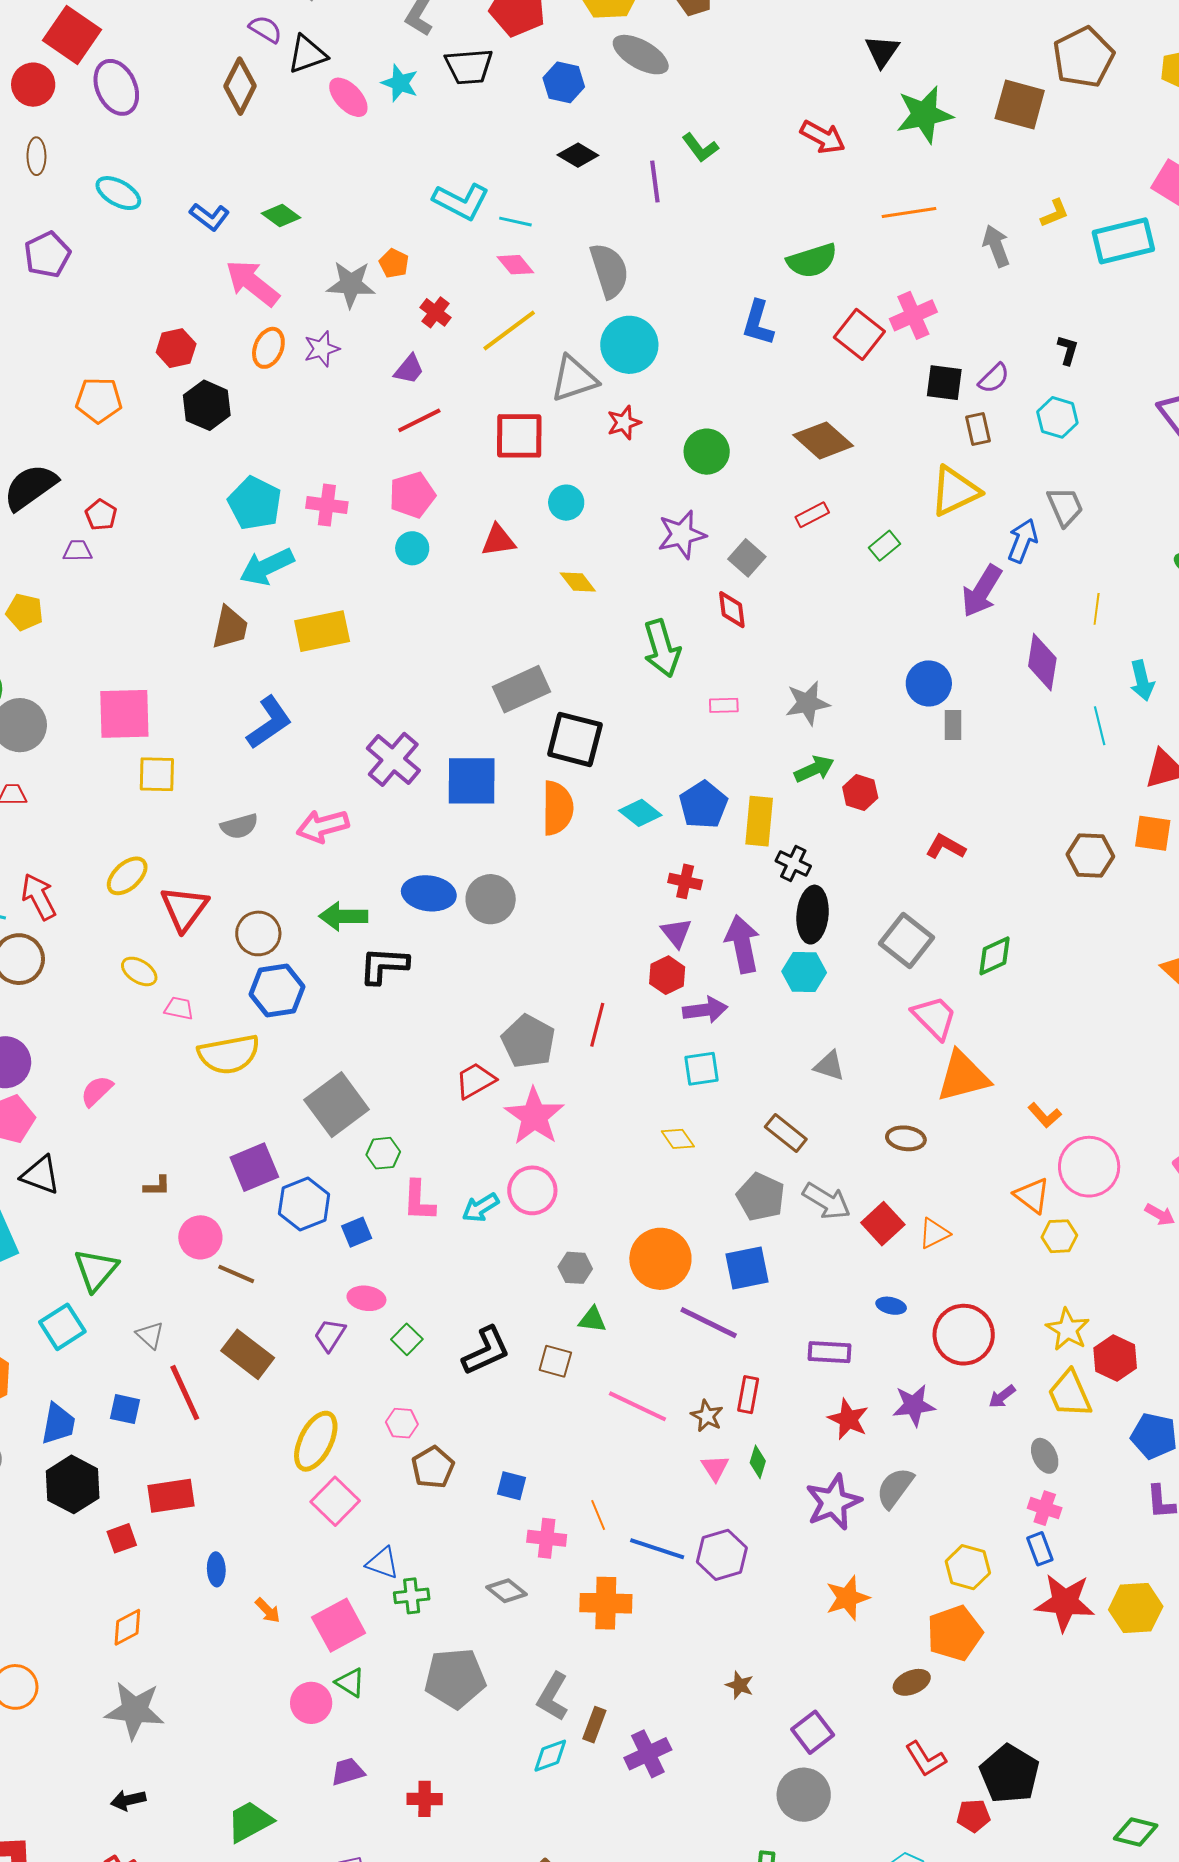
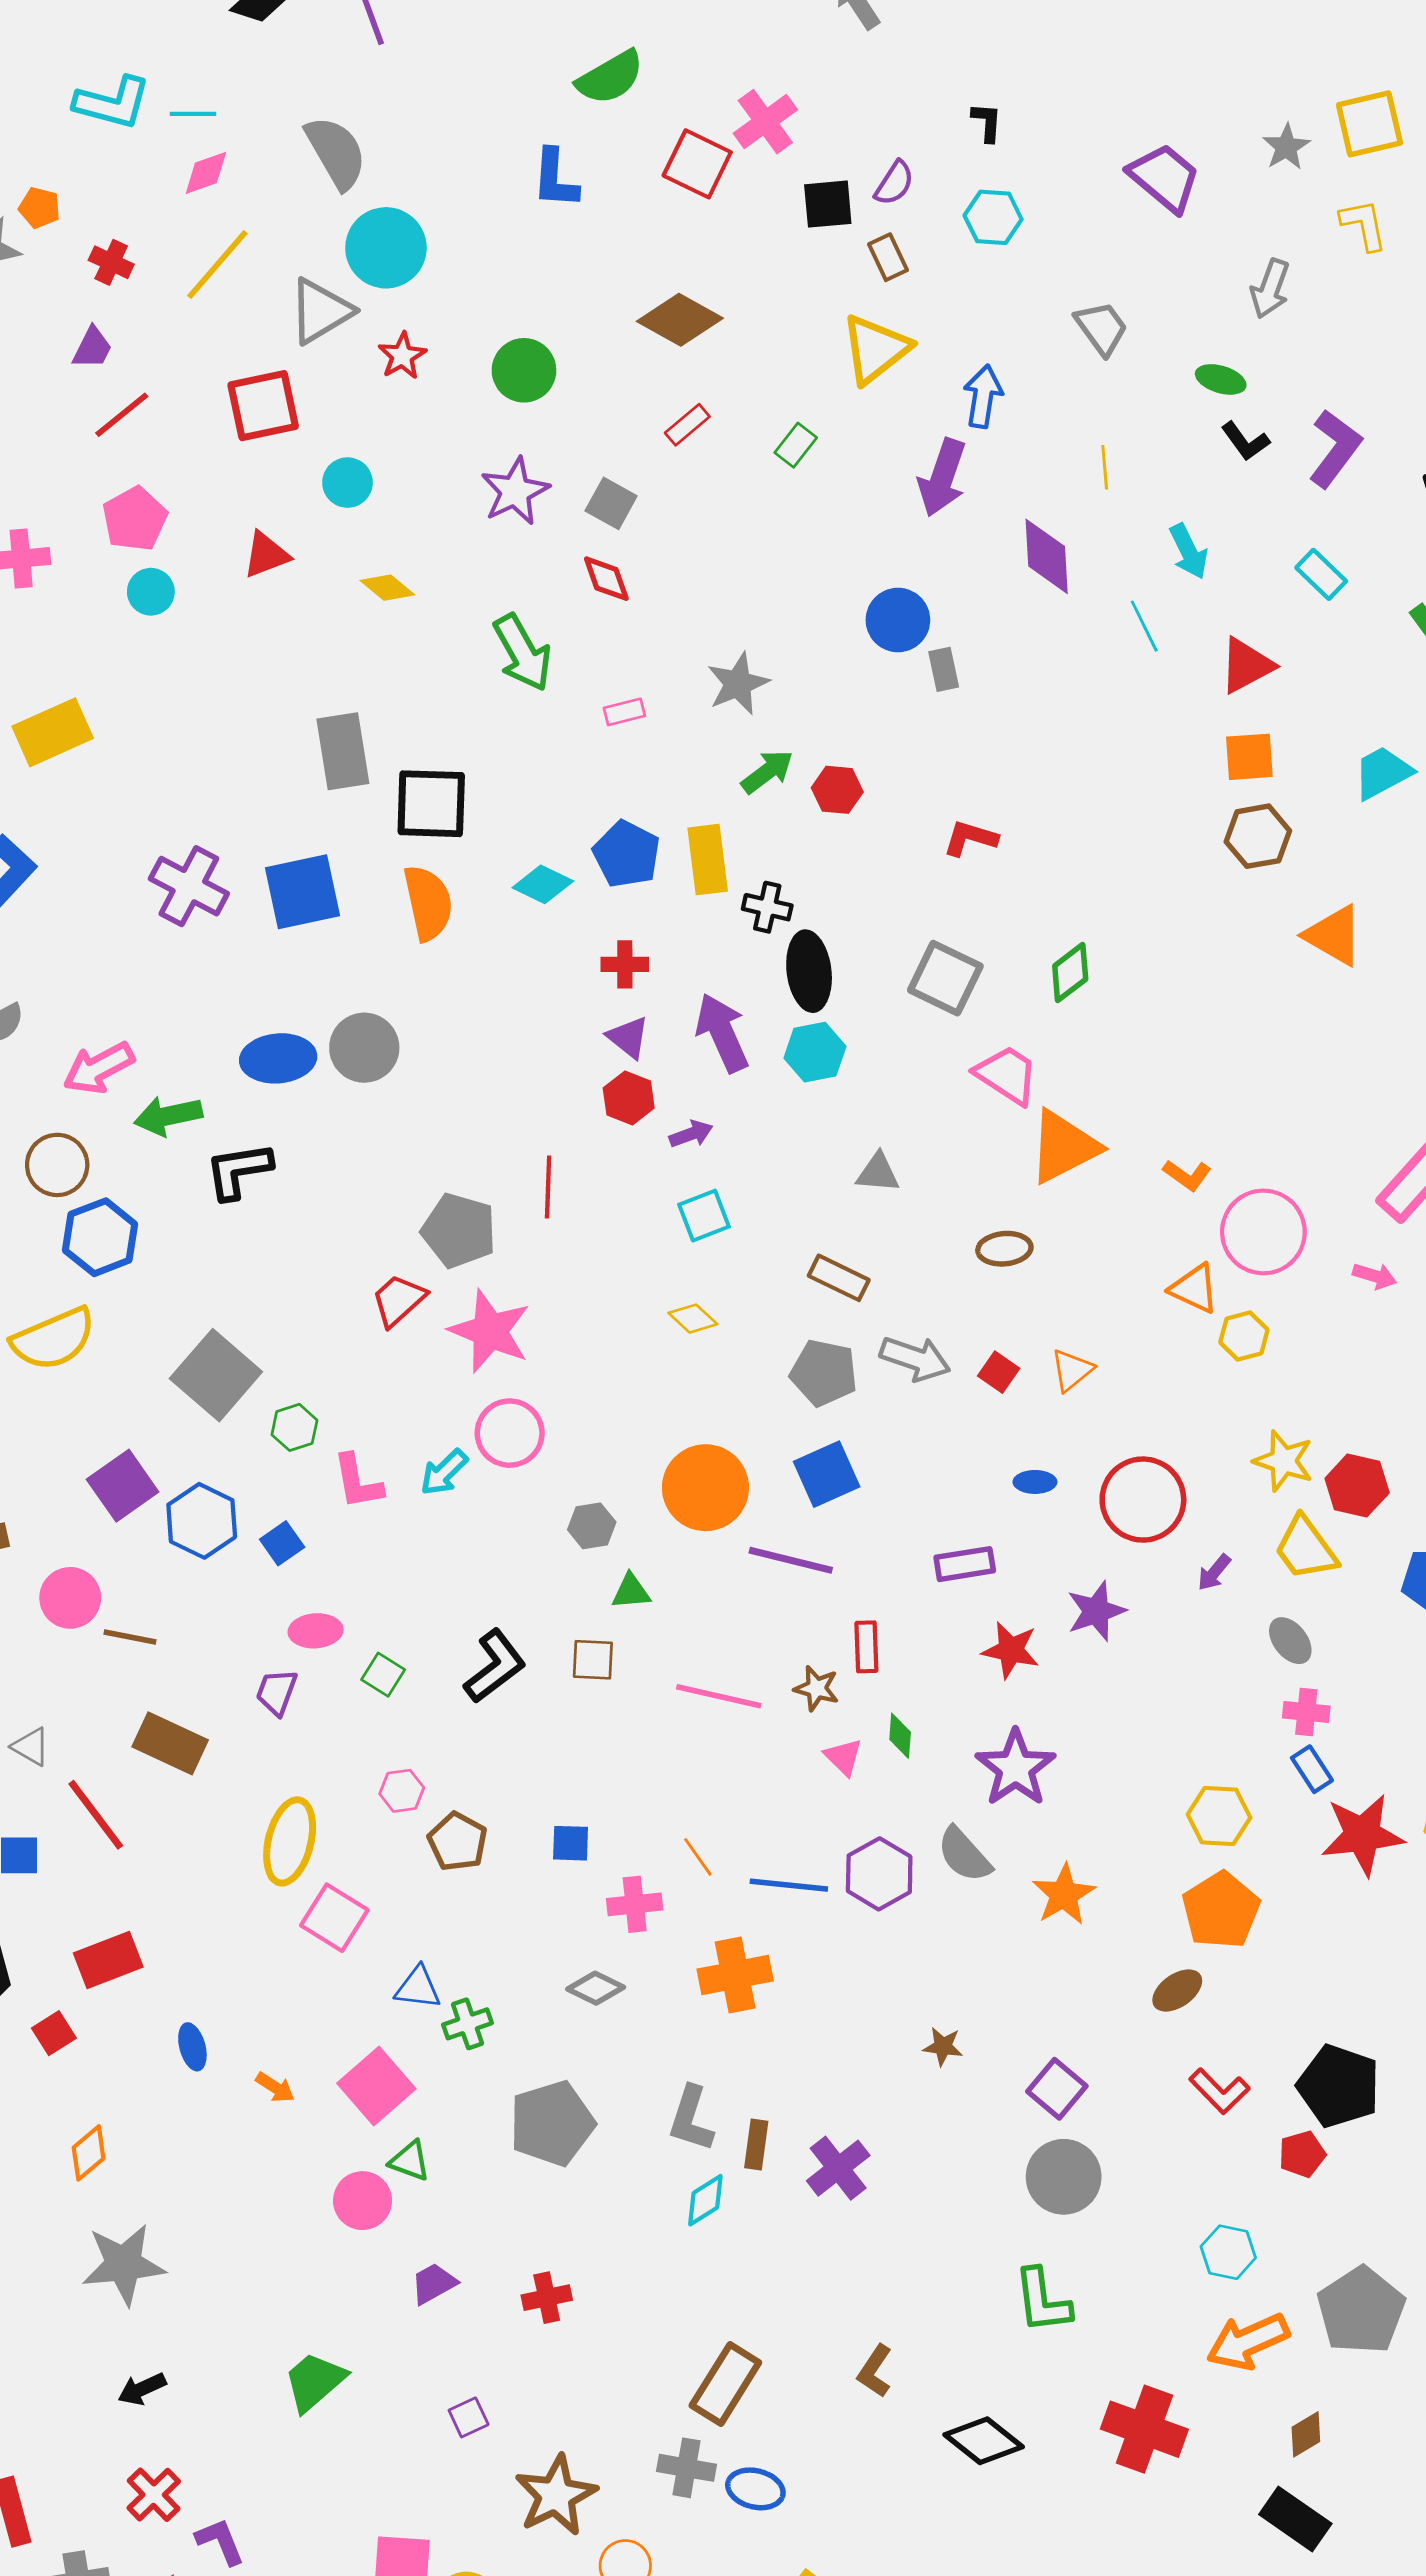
pink diamond: (515, 265) -> (206, 173), turned -57
gray trapezoid: (1065, 507) -> (1101, 328), moved
gray rectangle: (521, 689) -> (343, 751), turned -62
pink arrow: (323, 826) -> (99, 1068), moved
brown hexagon: (1090, 855) -> (1258, 836), moved
purple arrow: (705, 1010) -> (691, 1134), size x0.7
red square: (883, 1224) -> (999, 1372), size x0.7
gray semicircle: (895, 1488) -> (964, 1855), moved, turned -66

